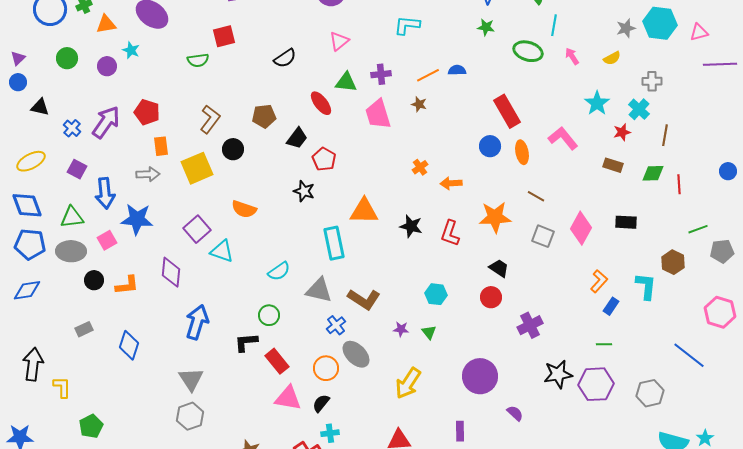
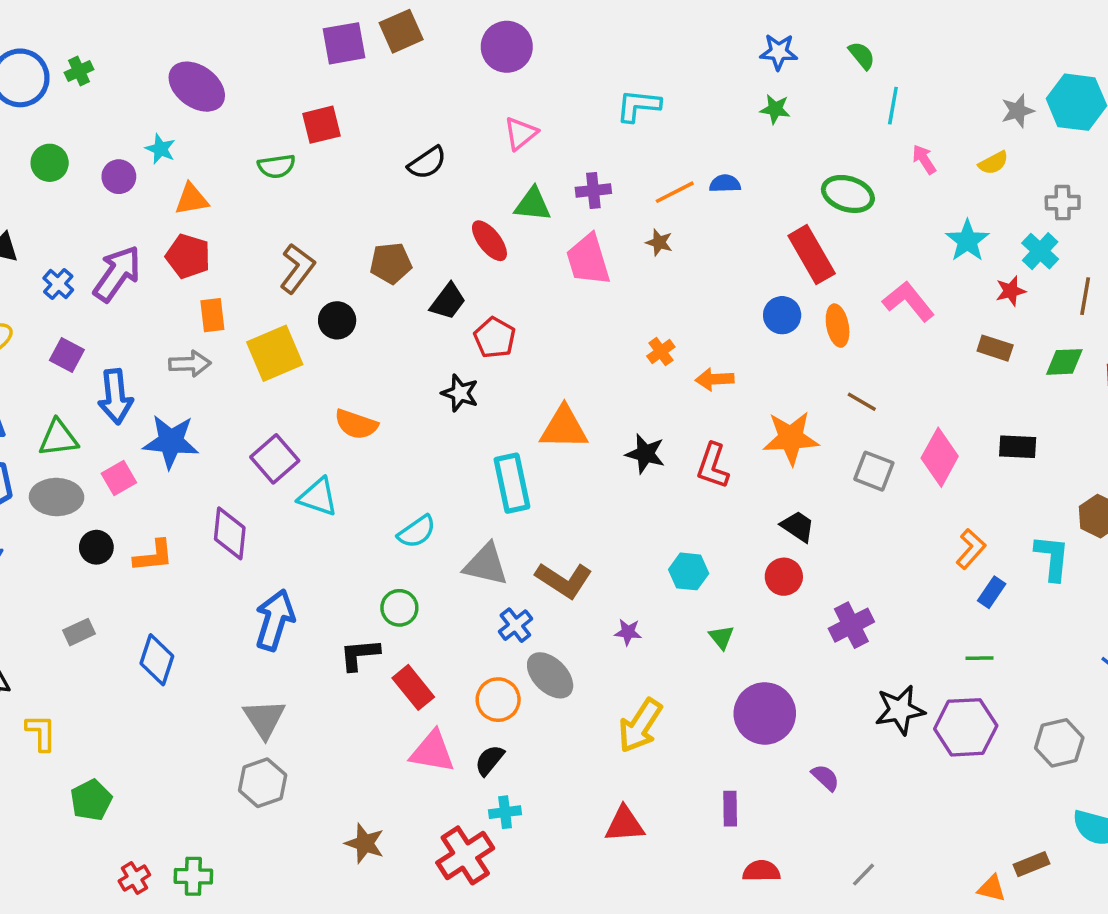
orange triangle: (106, 24) -> (192, 199), moved
green ellipse: (528, 51) -> (848, 194), moved
green triangle: (429, 332) -> (721, 637), moved

